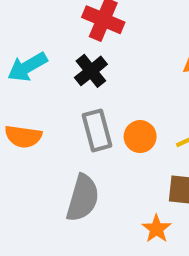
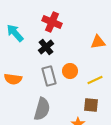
cyan arrow: (27, 67) -> (15, 33), moved, turned 78
orange circle: (140, 137) -> (70, 71), moved

